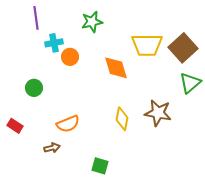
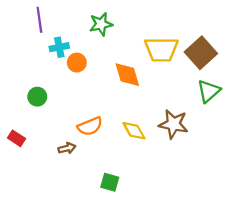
yellow diamond: (122, 119) -> (134, 131), turned -40
orange semicircle: (68, 124) -> (90, 126), moved
brown arrow: (52, 148) -> (67, 148), moved

